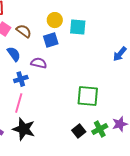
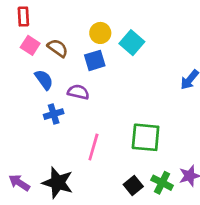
cyan square: (78, 27) -> (132, 43), turned 36
pink line: (19, 103) -> (93, 147), moved
green cross: (100, 129) -> (162, 183), turned -35

